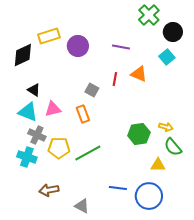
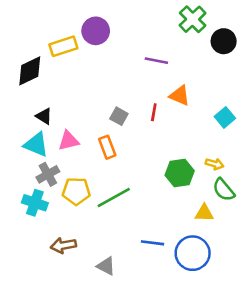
purple circle: (78, 46) -> (96, 31), moved
cyan square: (167, 57) -> (225, 117), moved
red line: (115, 79) -> (154, 112), moved
gray cross: (37, 135) -> (48, 174), turned 36

